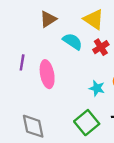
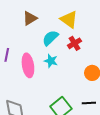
cyan semicircle: (73, 41) -> (50, 38), turned -78
cyan star: (97, 88) -> (51, 61), moved

